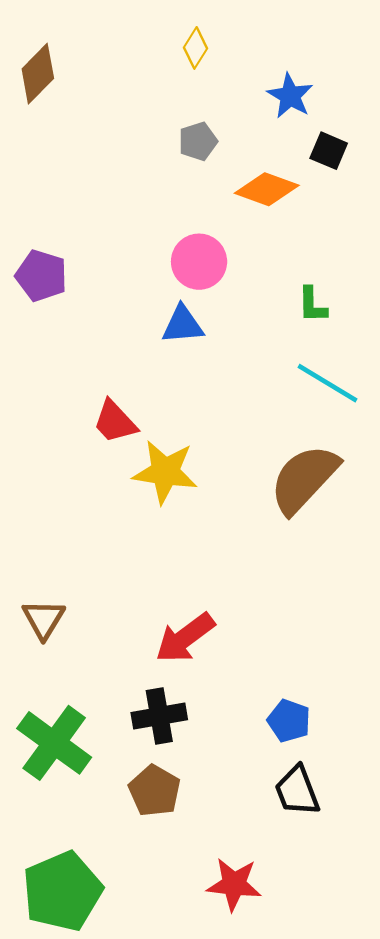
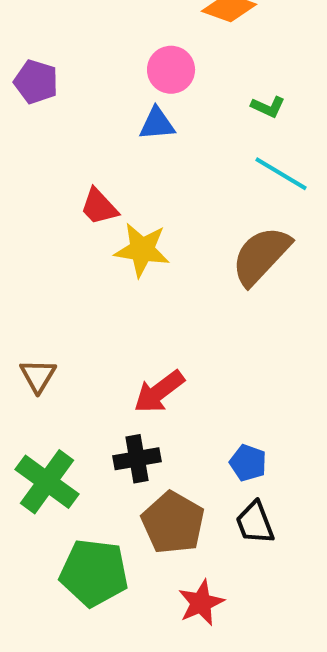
green L-shape: (312, 305) -> (268, 107), turned -64
brown pentagon: (155, 791) -> (173, 523), moved, size x1.4
red star: (234, 884) -> (201, 603), turned -30
green pentagon: (62, 891) -> (94, 573), moved, turned 30

